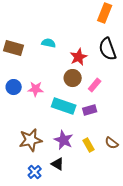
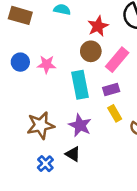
pink rectangle: (95, 85) -> (117, 60), size x1.5
cyan rectangle: (64, 106) -> (80, 85), turned 60
yellow rectangle: (89, 145) -> (115, 113), moved

